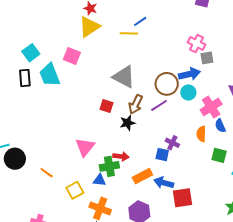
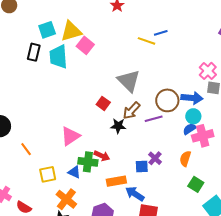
yellow triangle: (89, 27) -> (71, 31), moved
cyan circle: (188, 92) -> (193, 116), moved
blue semicircle: (220, 126) -> (190, 129), moved, turned 64
blue square: (162, 155) -> (142, 167), turned -32

